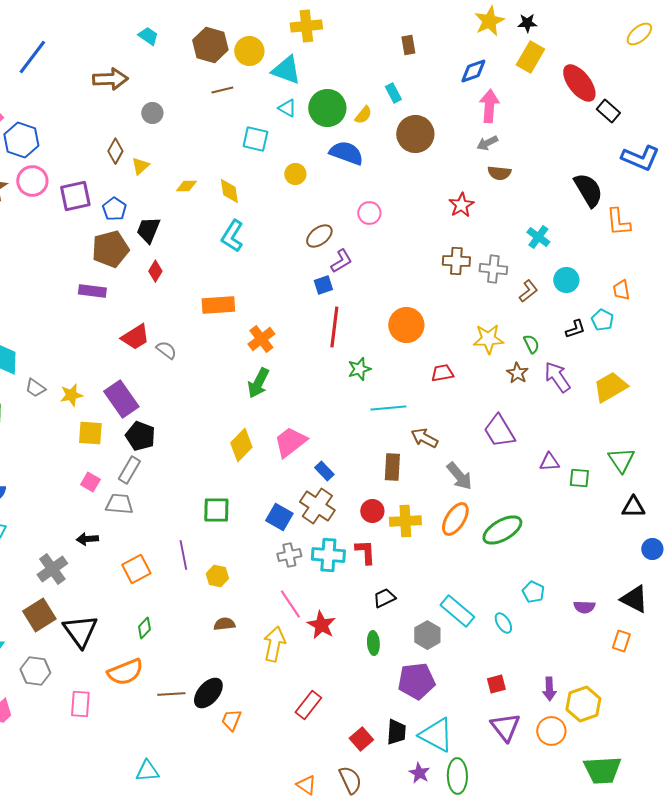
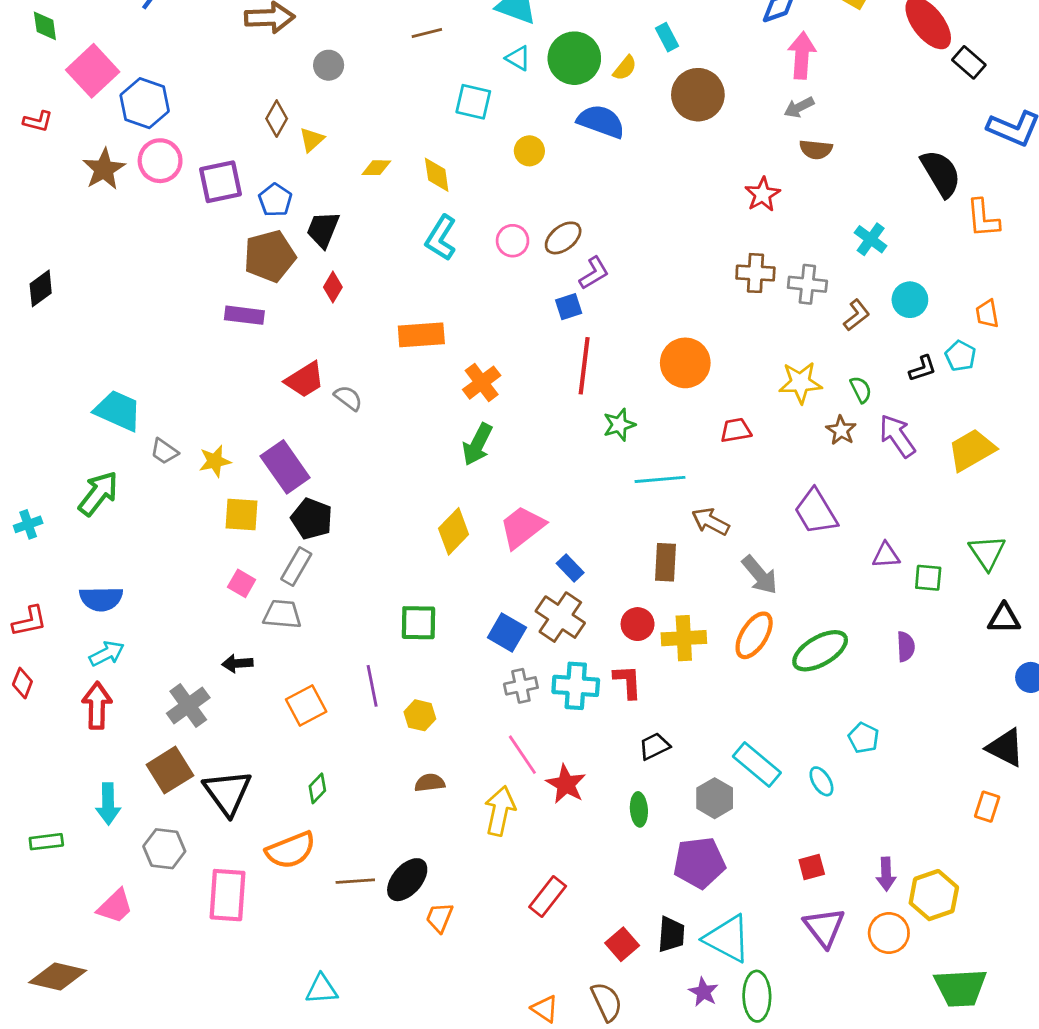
pink circle: (369, 213) -> (513, 241), moved
purple semicircle: (584, 607) -> (906, 647), moved, turned -95
pink rectangle: (80, 704) -> (227, 895), size x1.4

